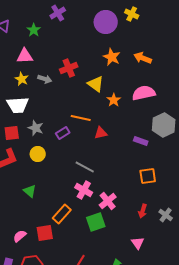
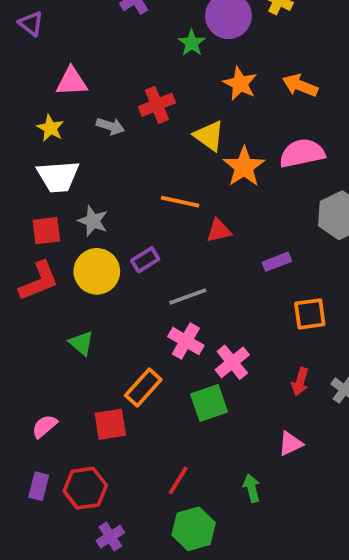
green star: (34, 30) -> (192, 43), moved
yellow star: (22, 79) -> (50, 128), moved
orange star: (114, 100) -> (244, 167), size x1.5
purple rectangle: (63, 133) -> (145, 260), moved
purple rectangle: (141, 141) -> (277, 262), moved, turned -40
yellow circle: (38, 154) -> (97, 271), size x1.5
gray line: (85, 167) -> (188, 296), turned -48
pink semicircle: (20, 236) -> (45, 426), moved
pink triangle: (138, 243) -> (290, 444), turned 40

